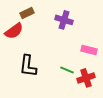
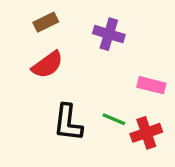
red semicircle: (14, 31) -> (47, 65), moved
black L-shape: (28, 66) -> (68, 123), moved

